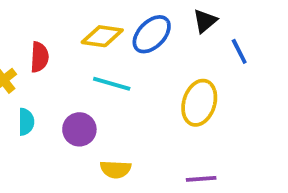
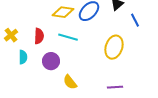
red semicircle: (39, 57) -> (39, 36), moved
yellow semicircle: (116, 169) -> (70, 82), turned 49

